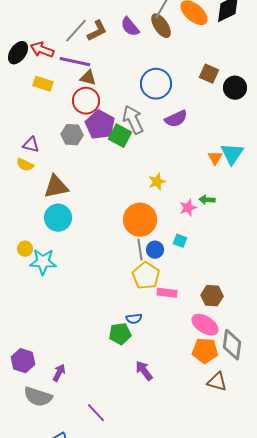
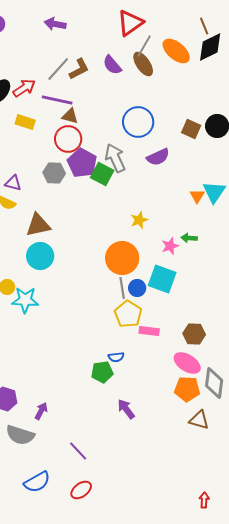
red arrow: (42, 50) -> (24, 88), turned 125
brown square: (209, 74) -> (191, 129), moved
cyan square: (180, 241) -> (162, 279), size x2.0

